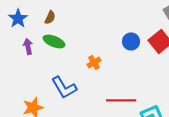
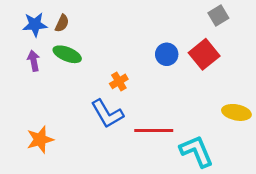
blue star: (18, 18) -> (35, 25), moved, turned 30
blue L-shape: (64, 87) -> (107, 114), moved

